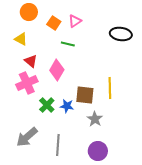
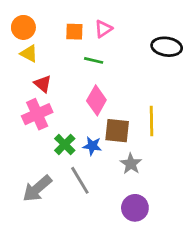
orange circle: (29, 12) -> (23, 27), moved
orange square: (54, 23) -> (74, 32), turned -32
pink diamond: (57, 70) -> (96, 100), moved
gray line: (58, 145) -> (80, 180), moved, turned -35

